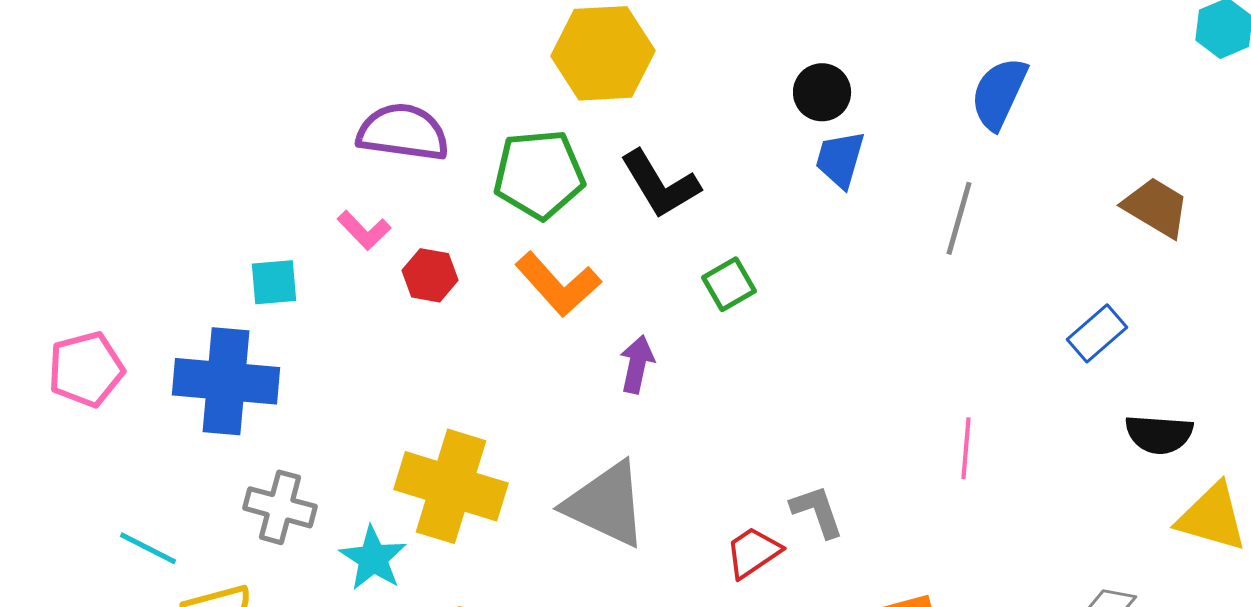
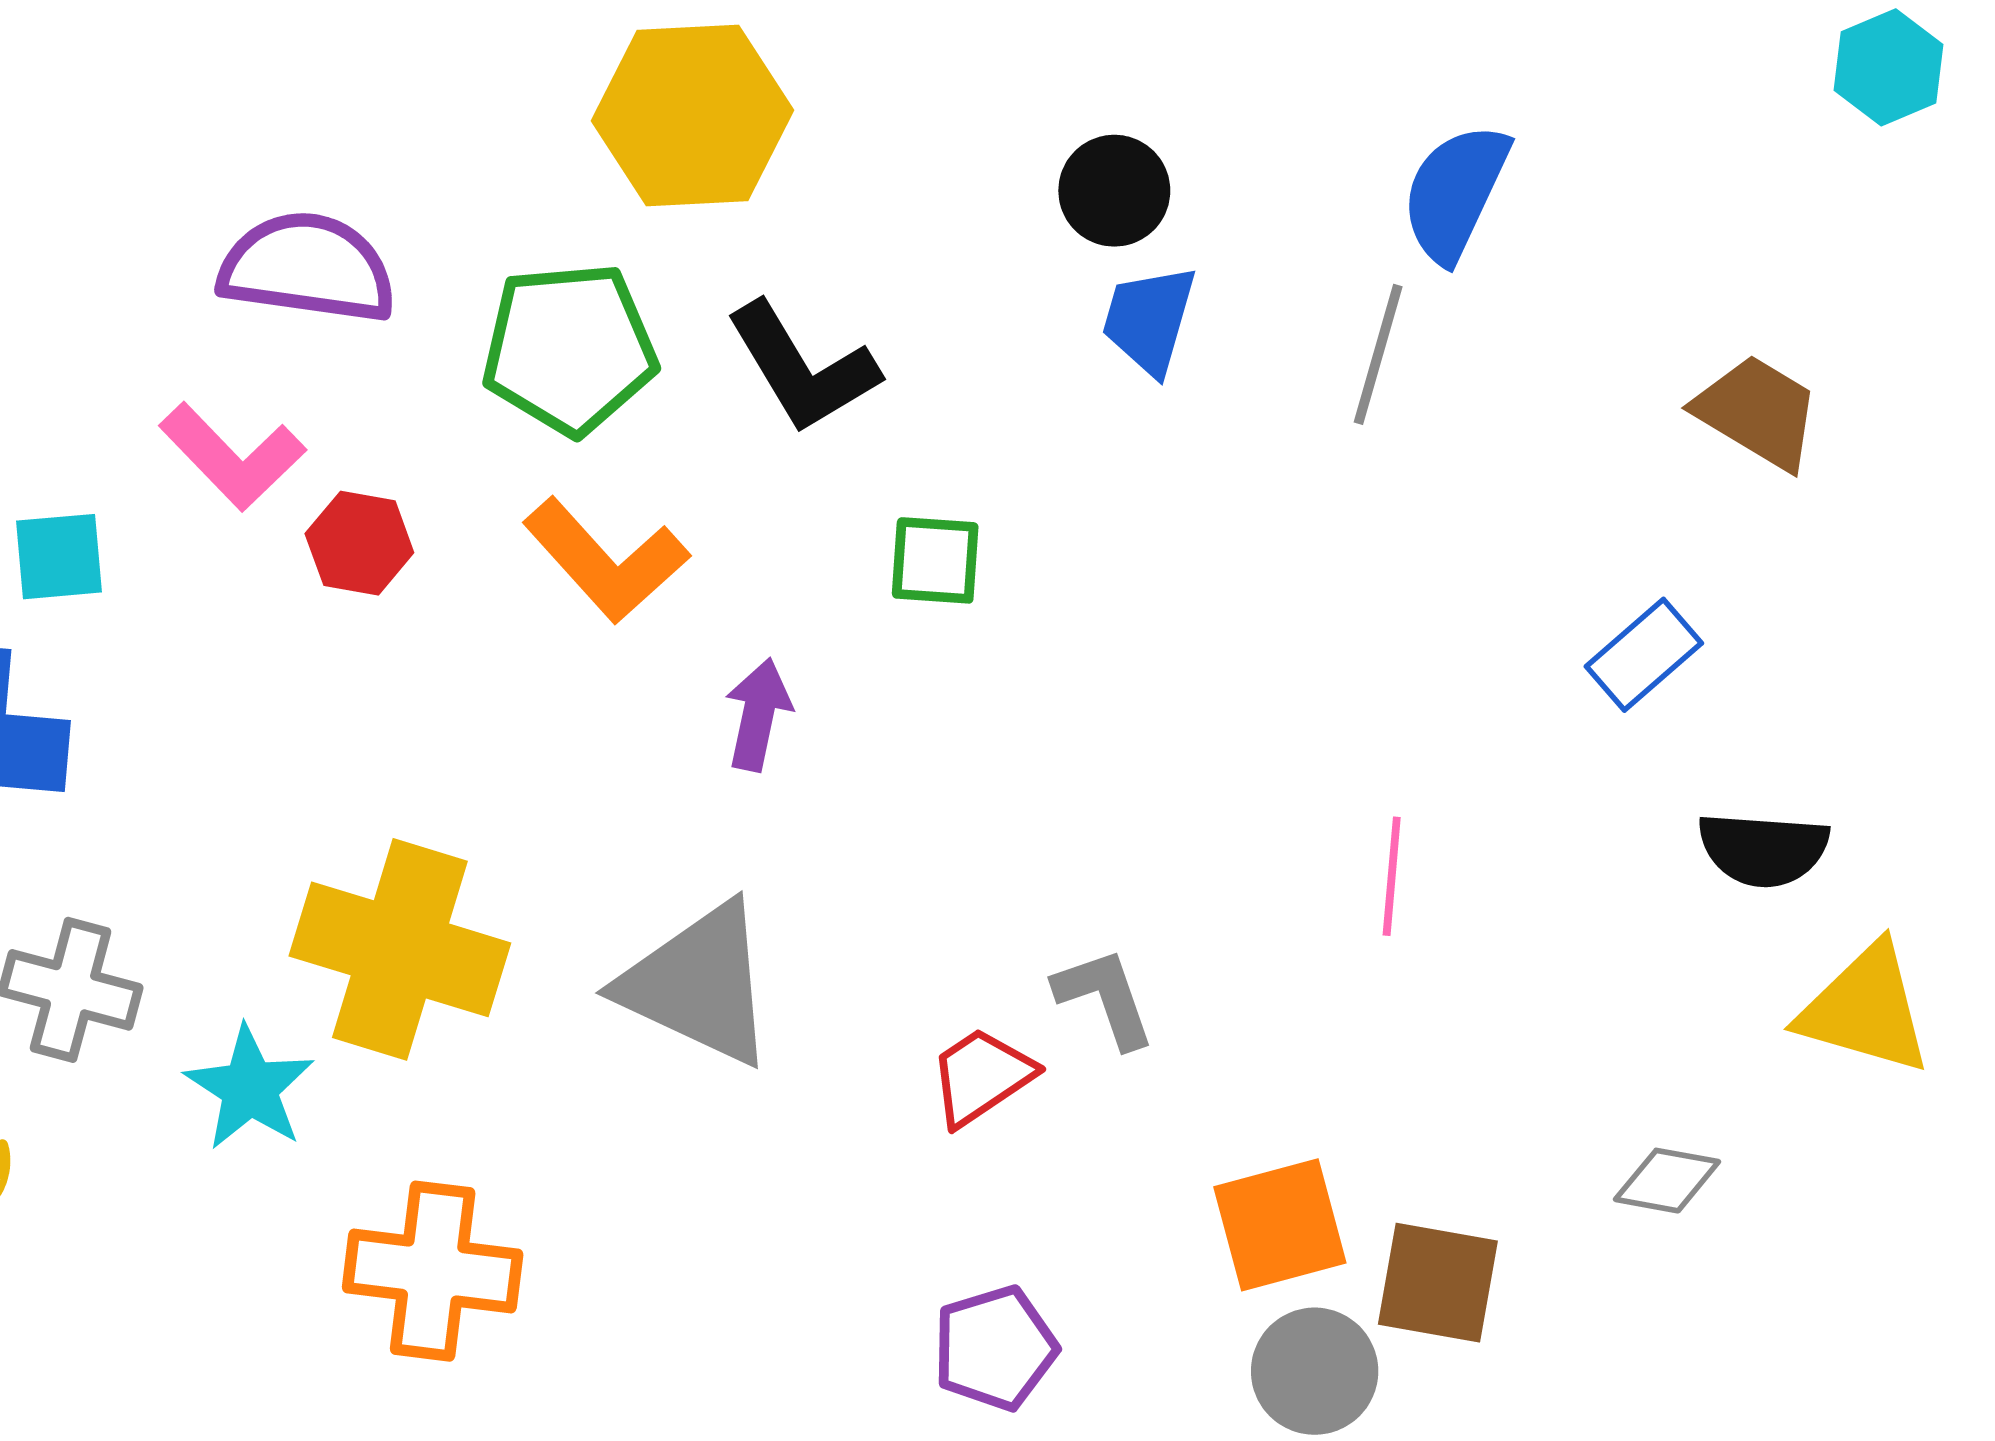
gray line: (959, 218) -> (1378, 354), moved
pink L-shape: (364, 230) -> (232, 456), size x1.4
green square: (729, 284) -> (935, 560), turned 34

